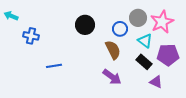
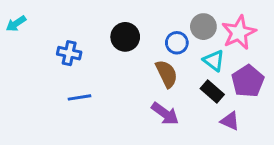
cyan arrow: (11, 16) -> (16, 24), turned -56
blue cross: (31, 36) -> (69, 53), moved
purple pentagon: (168, 55) -> (248, 81), turned -30

